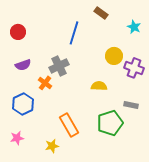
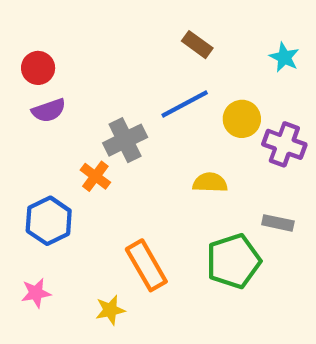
brown rectangle: (101, 13) -> (197, 45), moved
blue line: (74, 33) -> (185, 104), moved, turned 45
purple semicircle: (23, 65) -> (49, 110), moved

